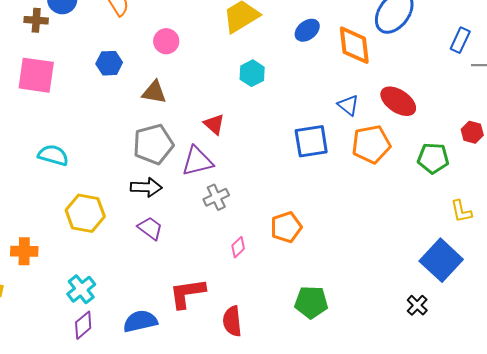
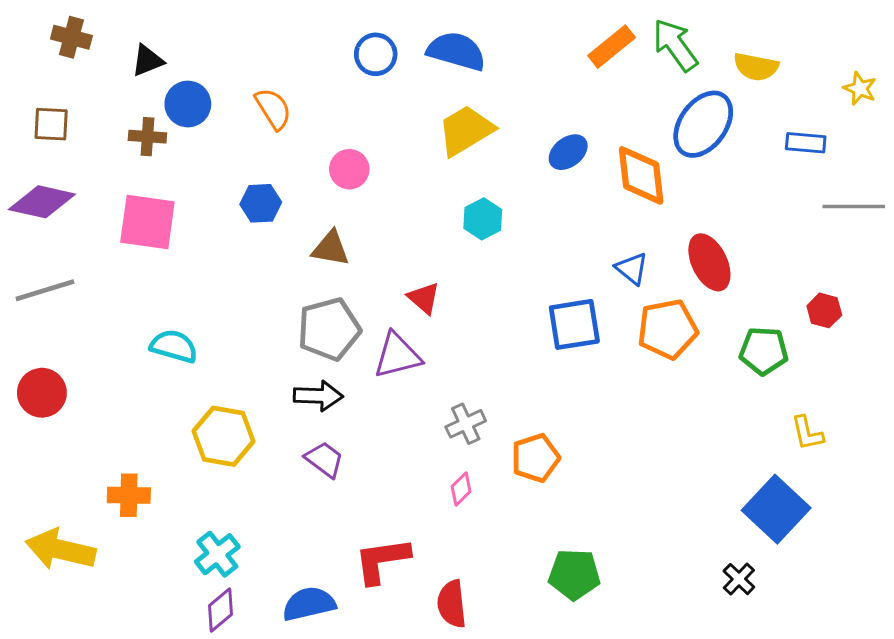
blue rectangle: (460, 40) -> (806, 143), moved, turned 70
red ellipse: (398, 101) -> (709, 262), turned 30
gray cross: (216, 197) -> (466, 424), moved

